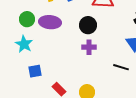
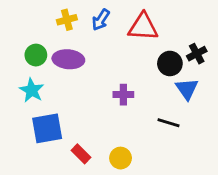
black circle: (88, 25) -> (170, 63), moved
blue square: (35, 71) -> (47, 128), size x1.6

